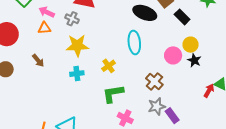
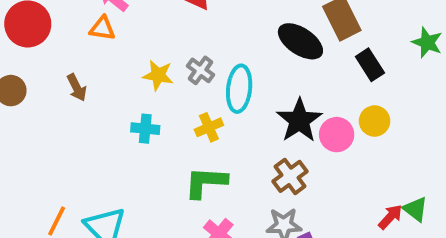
gray cross: (72, 19) -> (200, 70), moved
cyan ellipse: (134, 42) -> (239, 89), moved
yellow star: (77, 45) -> (158, 75), size x0.7
black star: (194, 60) -> (299, 120), moved, size x1.6

